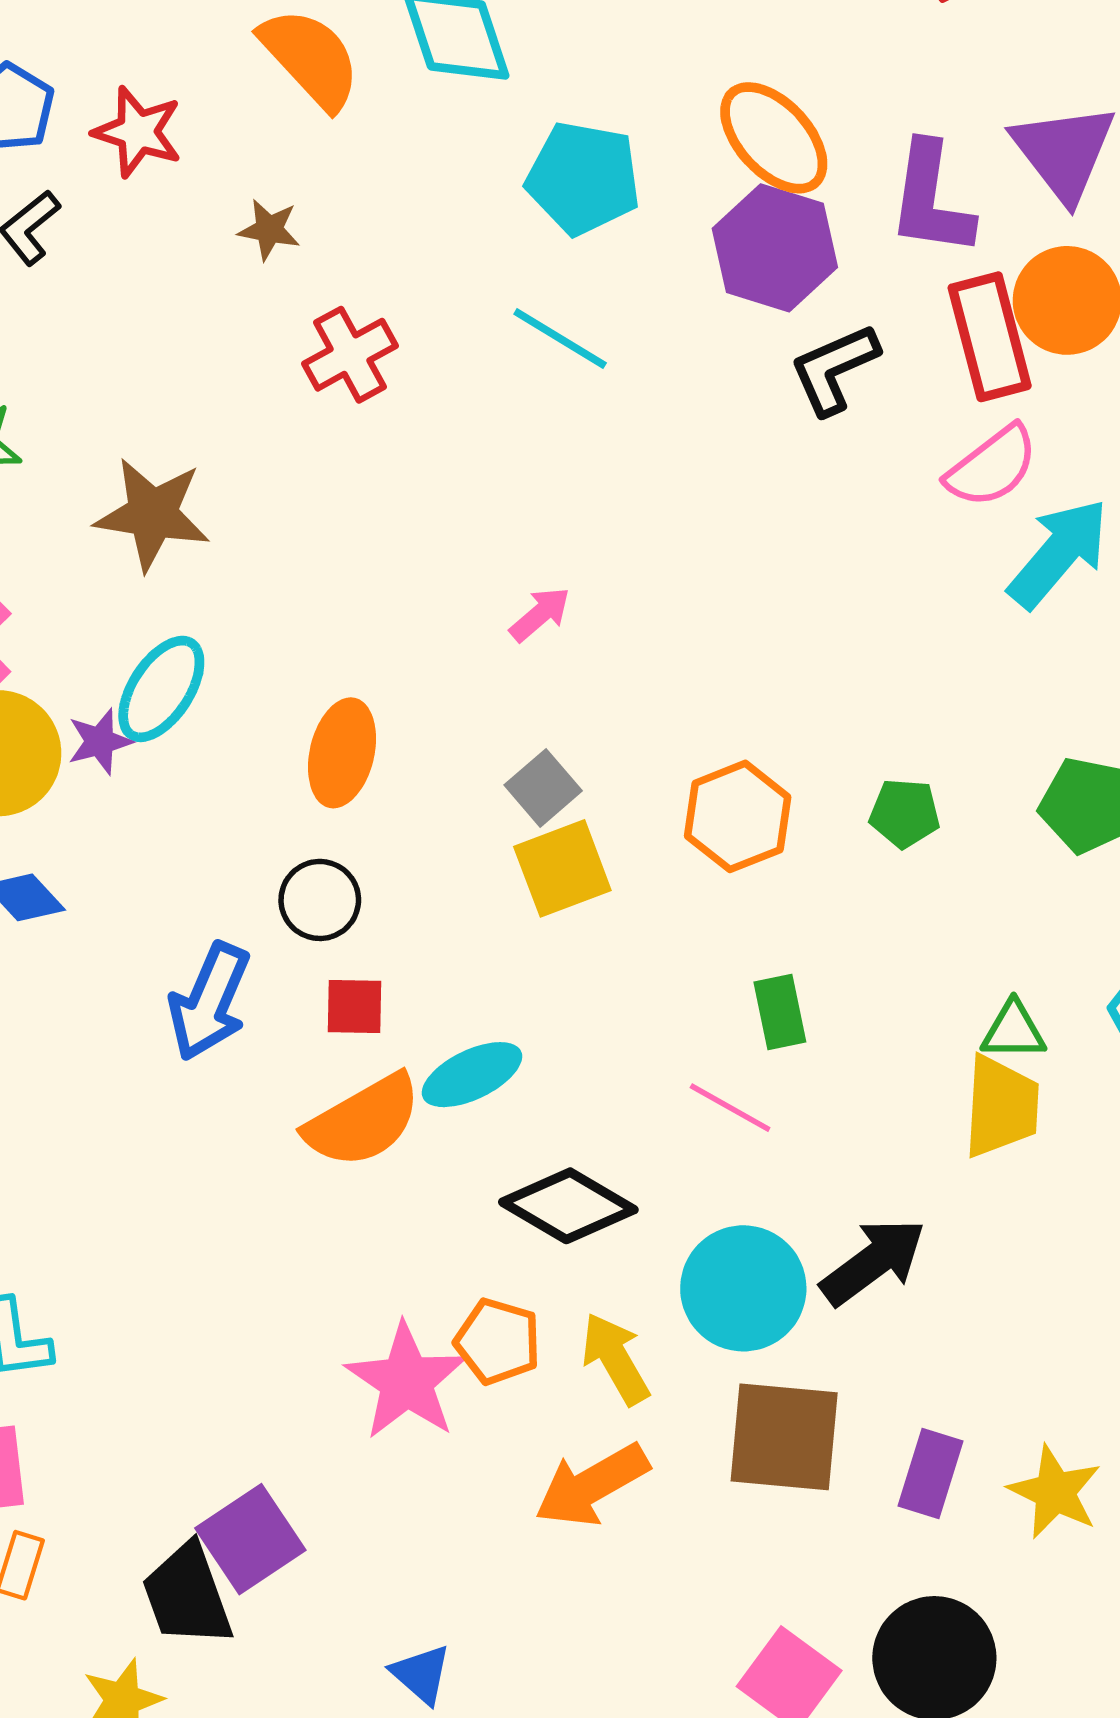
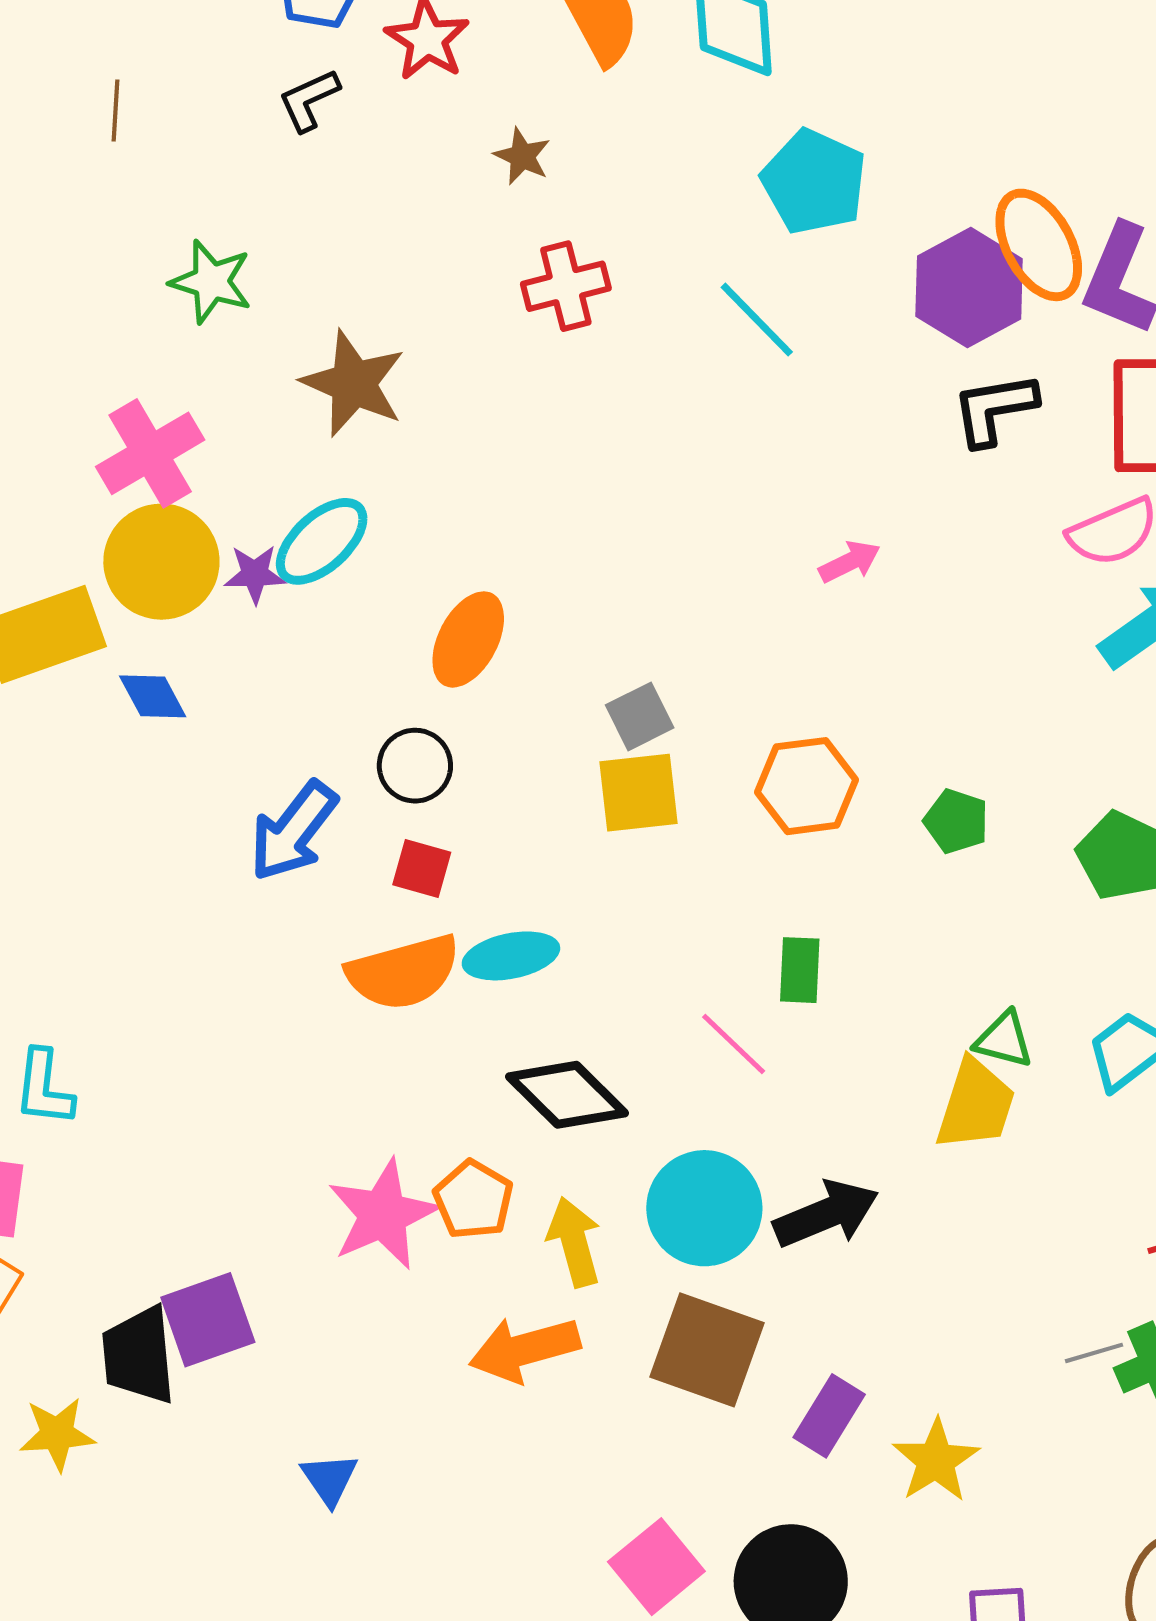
orange ellipse: (774, 138) -> (1039, 245), moved
pink arrow: (540, 614) -> (850, 562), moved

